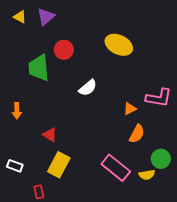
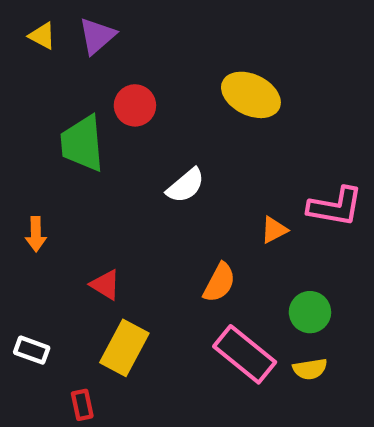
orange semicircle: (137, 134) -> (219, 283), moved
green circle: (161, 159) -> (310, 312), moved

